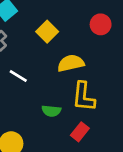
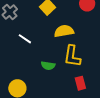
red rectangle: (80, 132) -> (80, 83), moved, turned -56

